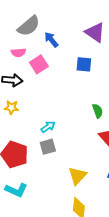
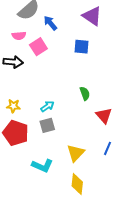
yellow star: (11, 107) -> (13, 106), moved
green semicircle: (98, 111) -> (85, 94), moved
cyan L-shape: (16, 190) -> (42, 166), moved

